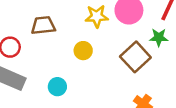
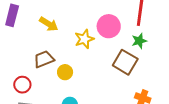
yellow circle: (83, 51) -> (65, 72), moved

